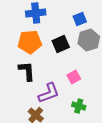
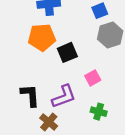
black square: (61, 44) -> (67, 52), moved
black L-shape: (27, 71) -> (30, 95), moved

